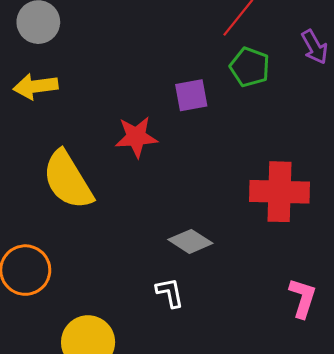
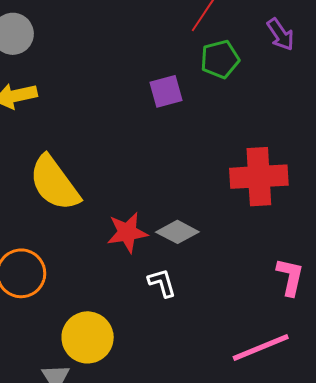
green pentagon: (250, 67) -> (220, 59), turned -30
red star: (136, 137) -> (127, 232), moved

